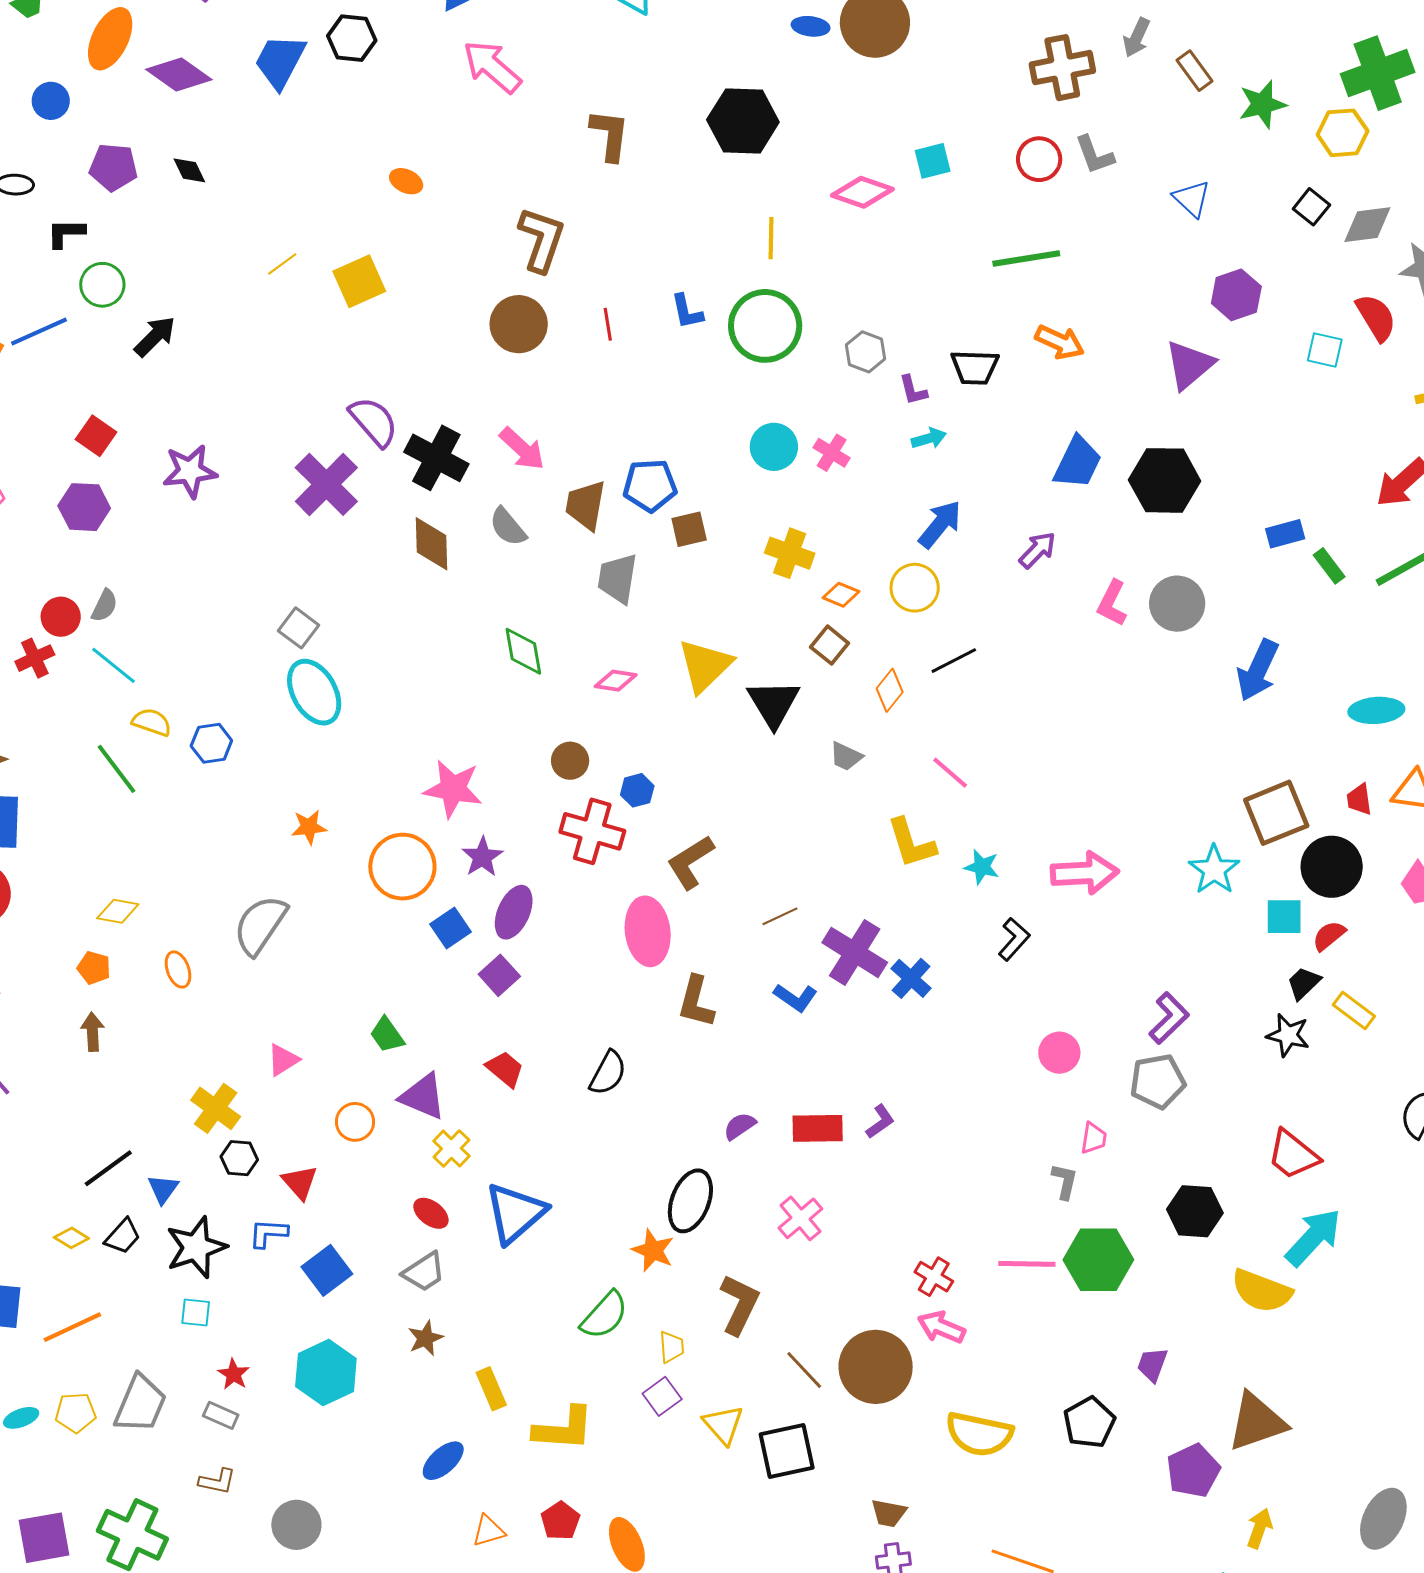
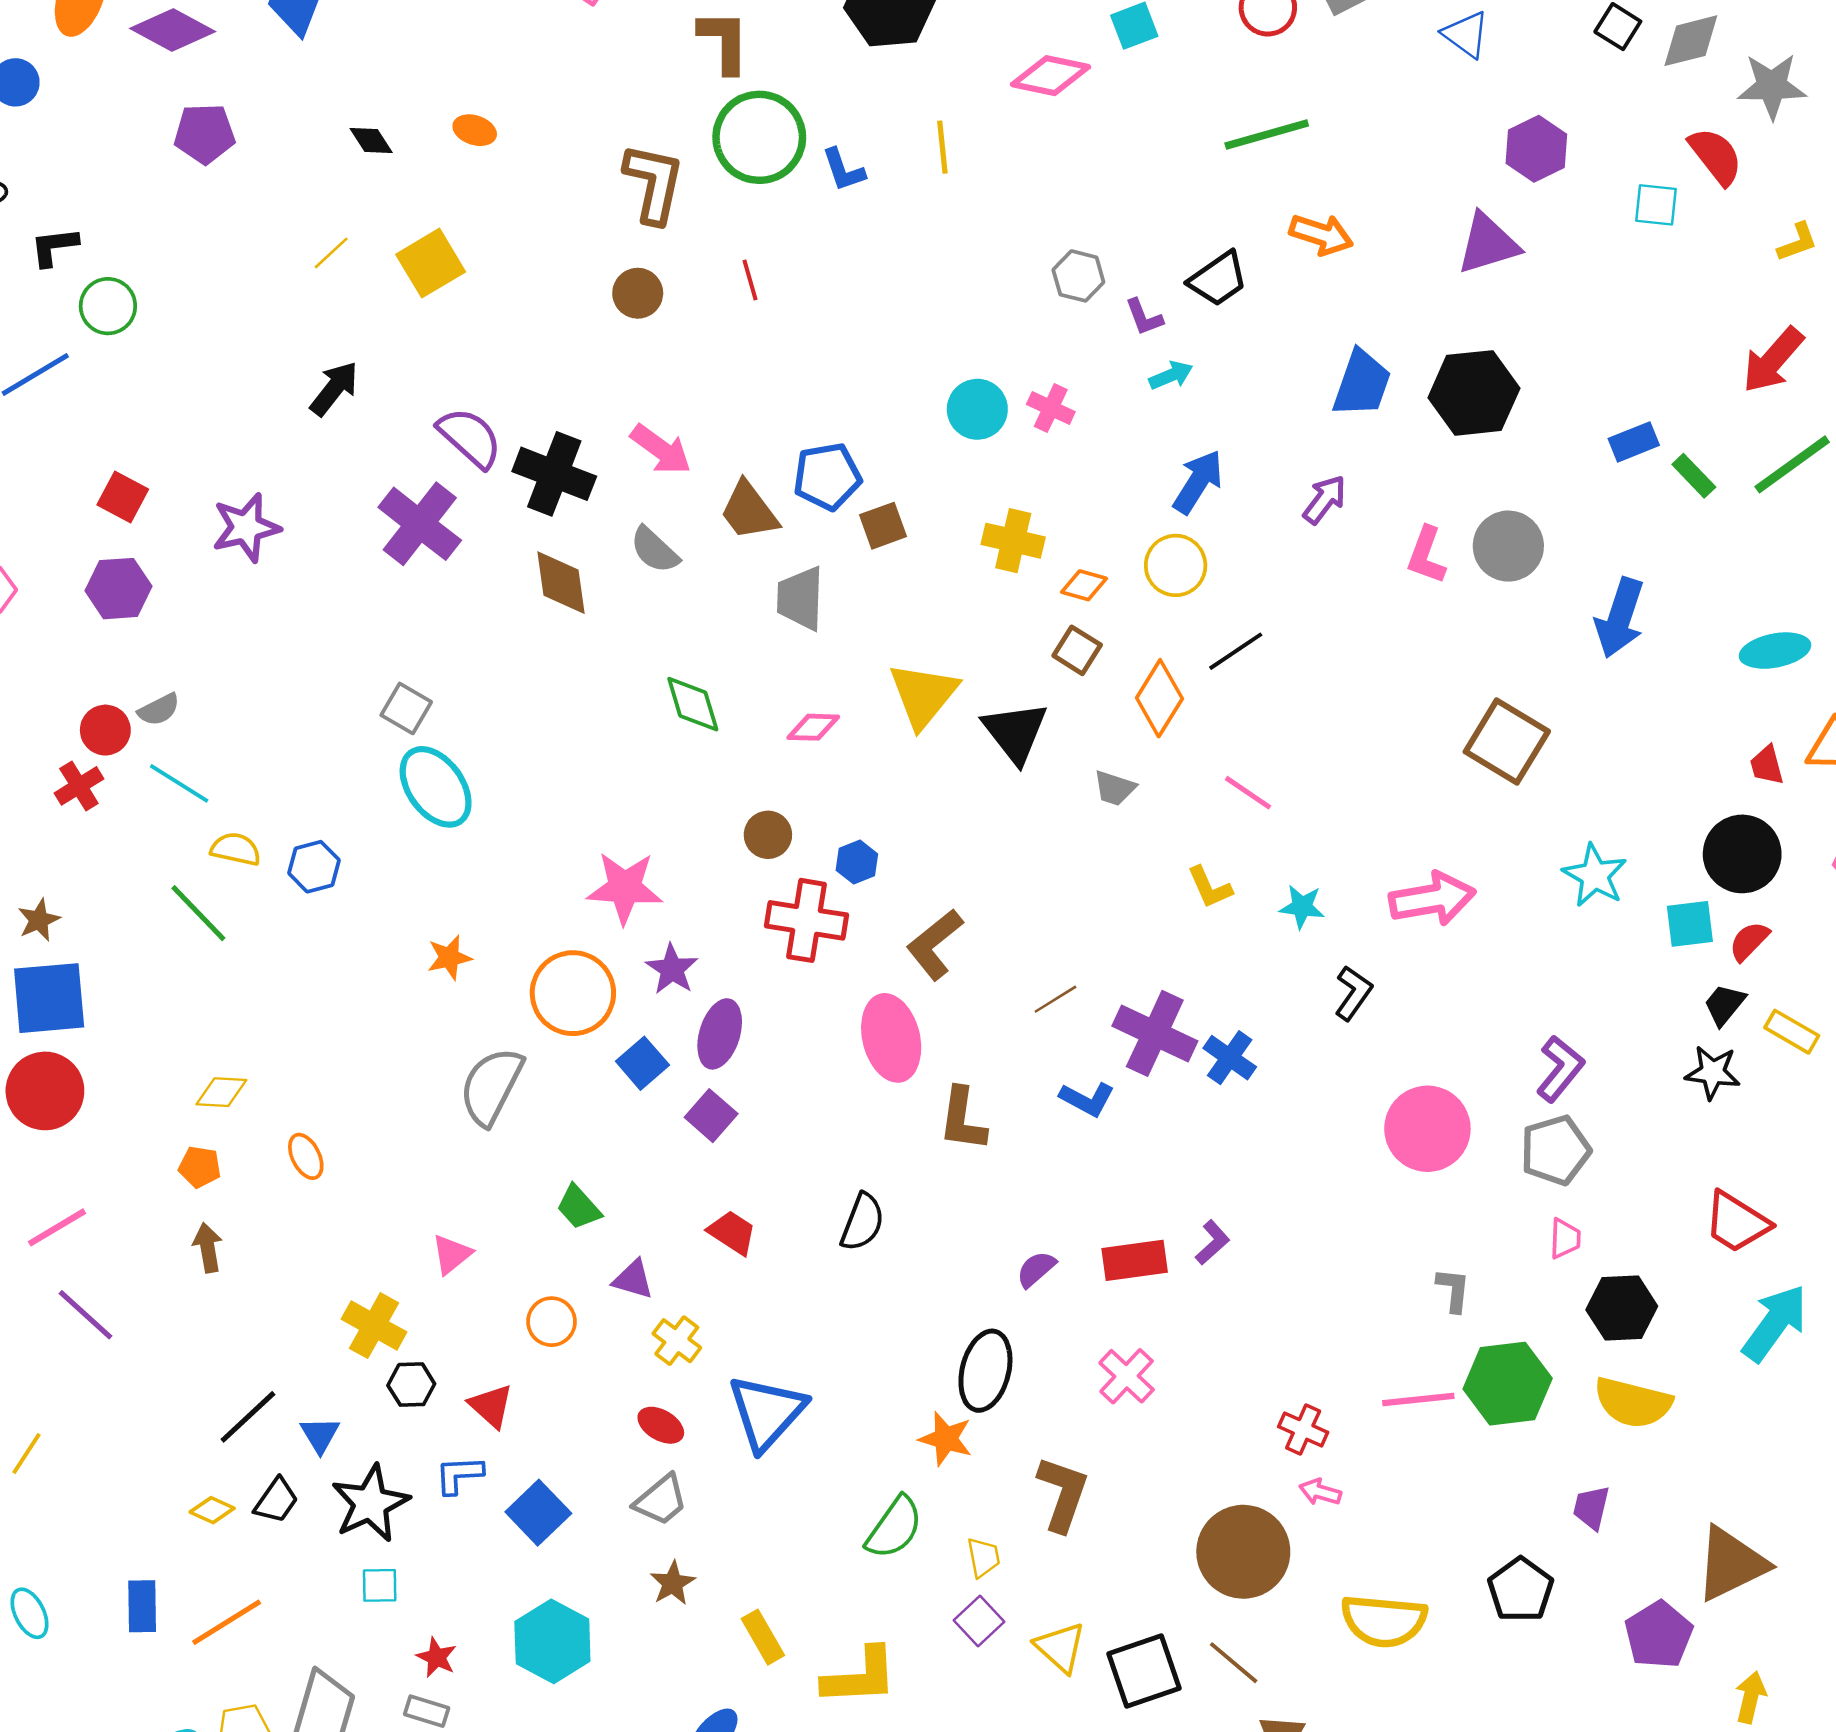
purple pentagon: (113, 167) -> (205, 134), moved
black diamond: (189, 170) -> (371, 140), moved
blue L-shape: (687, 312) -> (843, 170), moved
brown circle: (519, 324) -> (638, 293), size x0.7
green circle: (765, 326) -> (759, 137), moved
black arrow: (155, 336) -> (334, 389), moved
purple triangle: (1189, 365) -> (1488, 244), turned 30
black trapezoid: (975, 367) -> (1218, 279), turned -30
brown trapezoid: (585, 505) -> (749, 511), turned -40
gray semicircle: (105, 606) -> (159, 710), turned 44
orange diamond: (890, 690) -> (1159, 698), size x1.4
brown square: (1276, 813) -> (1507, 742), moved, turned -30
yellow L-shape: (911, 843) -> (1210, 887), size x0.7
gray semicircle: (260, 925) -> (491, 1086), moved
pink circle: (1059, 1053) -> (1427, 1129), size x1.6
purple triangle: (423, 1096) -> (633, 1279), size x0.7
pink trapezoid: (1094, 1138) -> (1565, 1239), moved
yellow semicircle: (1262, 1291) -> (1633, 1403), moved
pink arrow: (941, 1327) -> (1320, 1492), size x0.7
brown line: (804, 1370) -> (1234, 1663), moved

